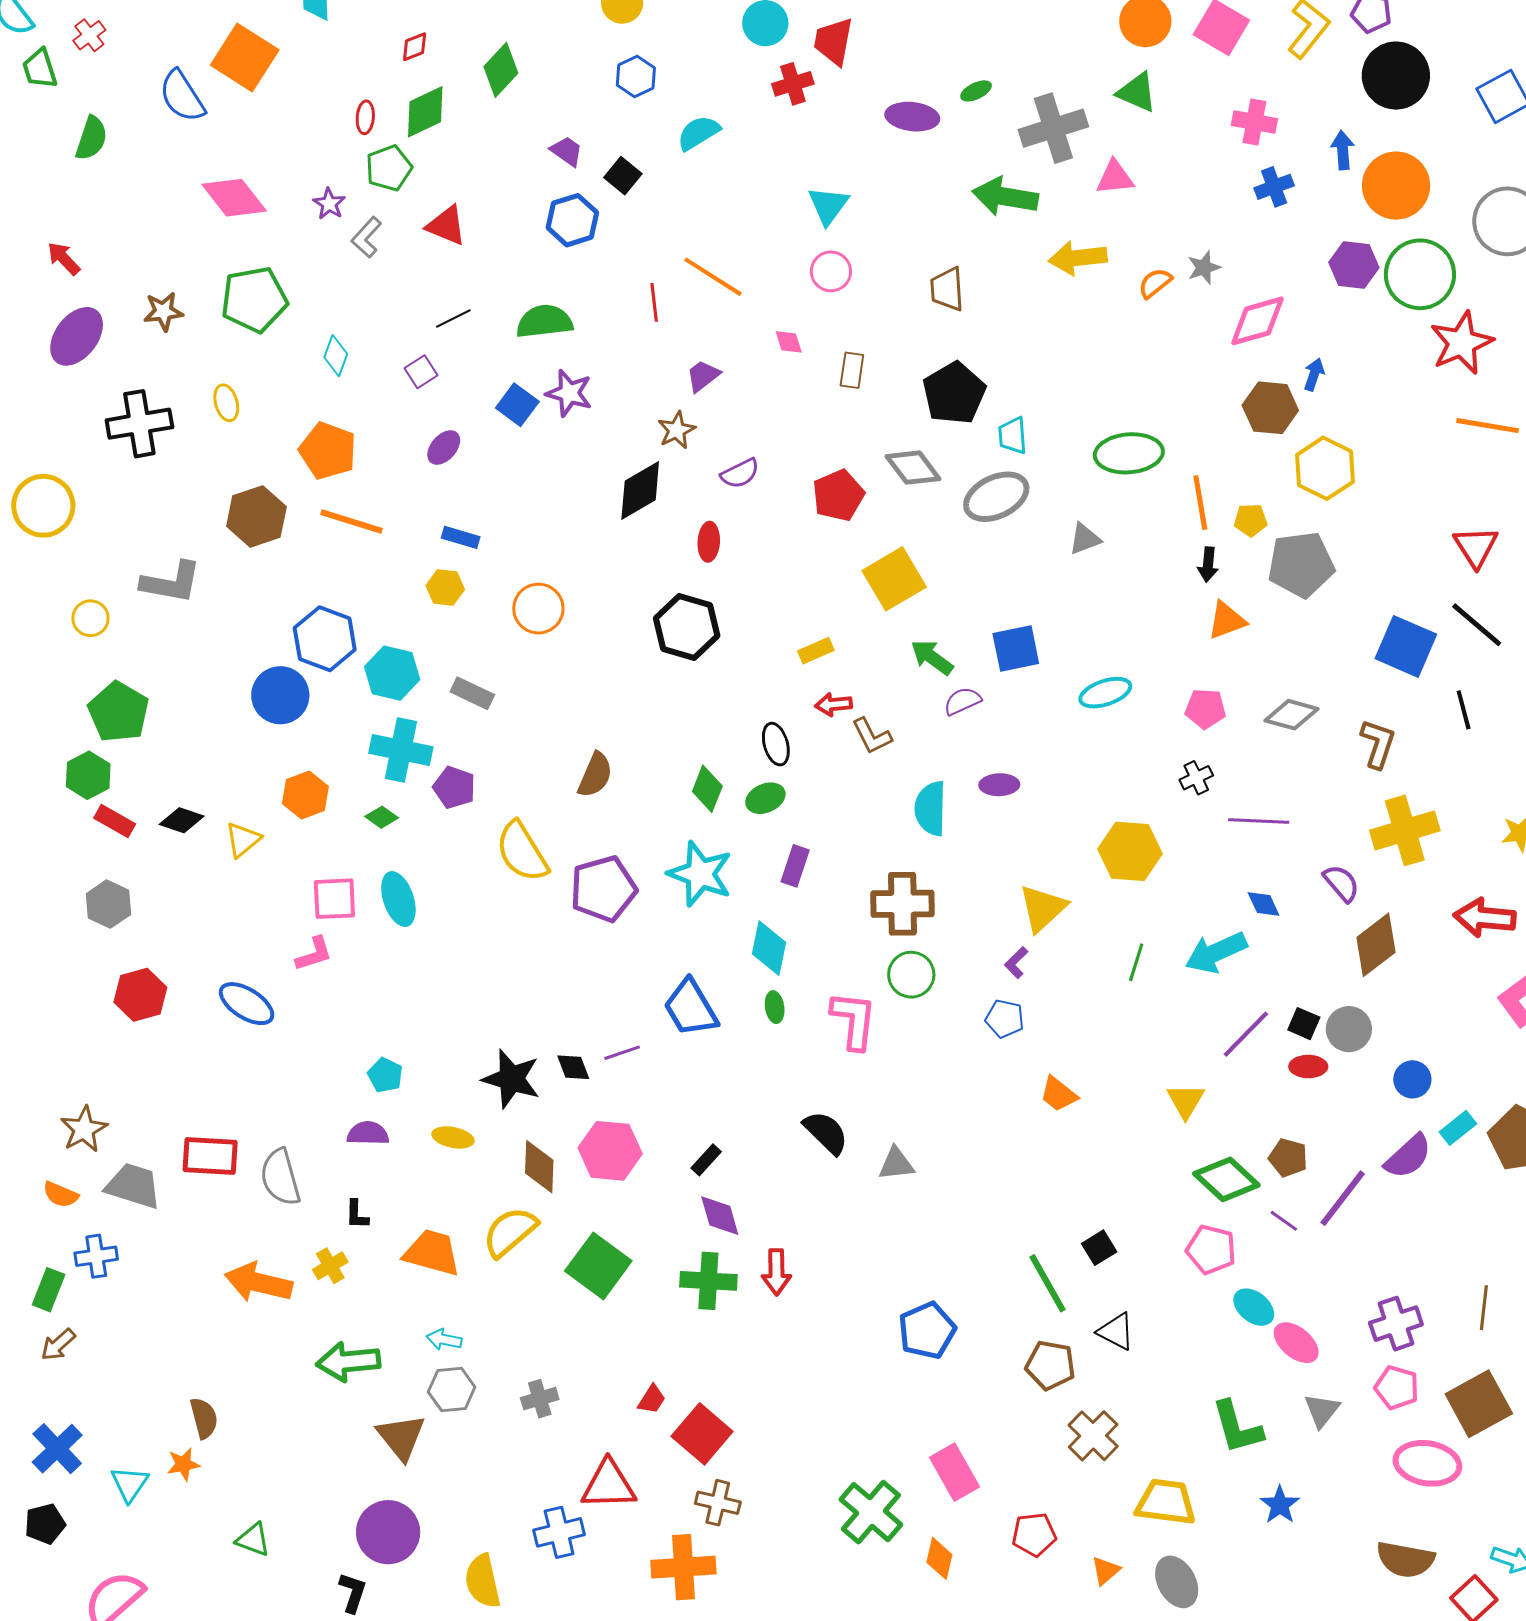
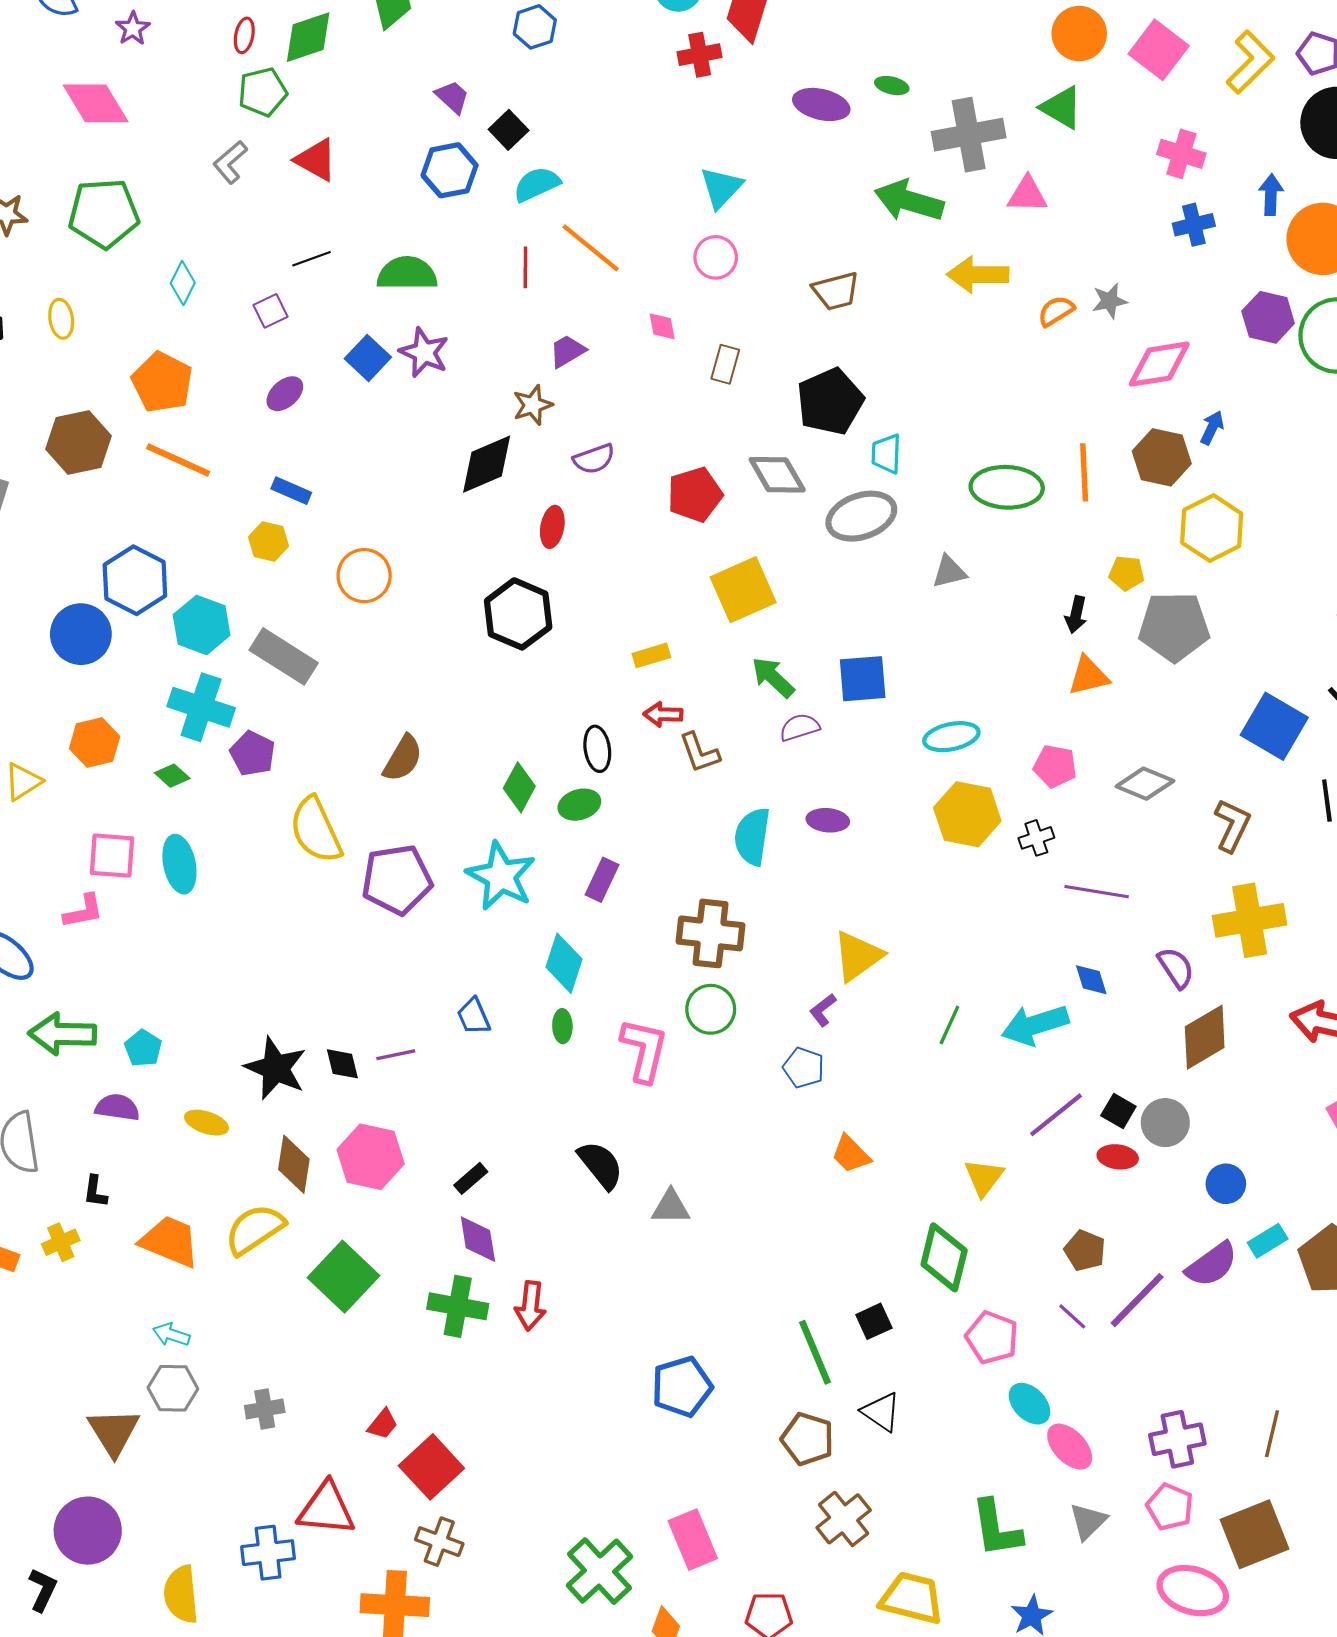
green ellipse: (976, 91) -> (892, 86), turned 32
cyan semicircle: (698, 133) -> (537, 184), moved
purple star: (329, 204) -> (133, 28), moved
brown trapezoid: (947, 289) -> (836, 291), turned -108
orange line: (1200, 503) -> (1084, 472), moved
gray rectangle: (472, 693) -> (284, 656), size x1.5
yellow hexagon: (1130, 851) -> (967, 814), moved
blue trapezoid: (691, 1008) -> (474, 1016), size x0.6
green diamond: (1226, 1179) -> (944, 1257), moved, turned 54
green arrow: (348, 1362) -> (62, 1034), moved

